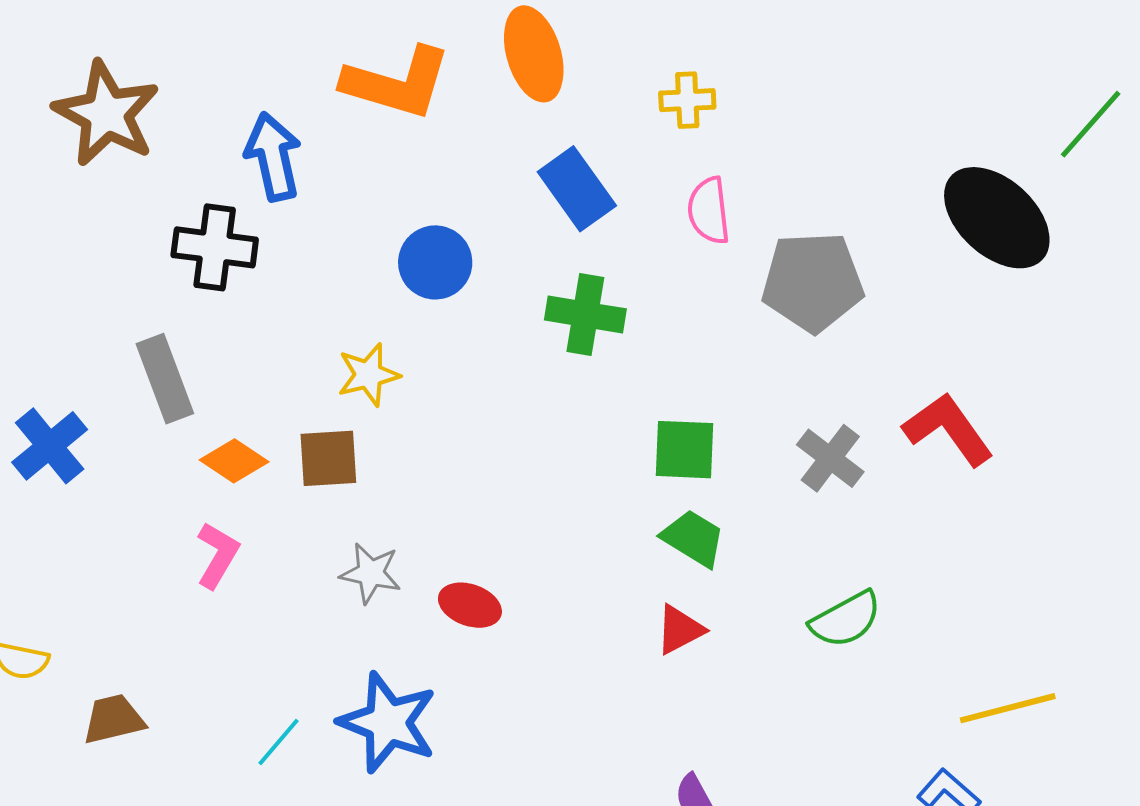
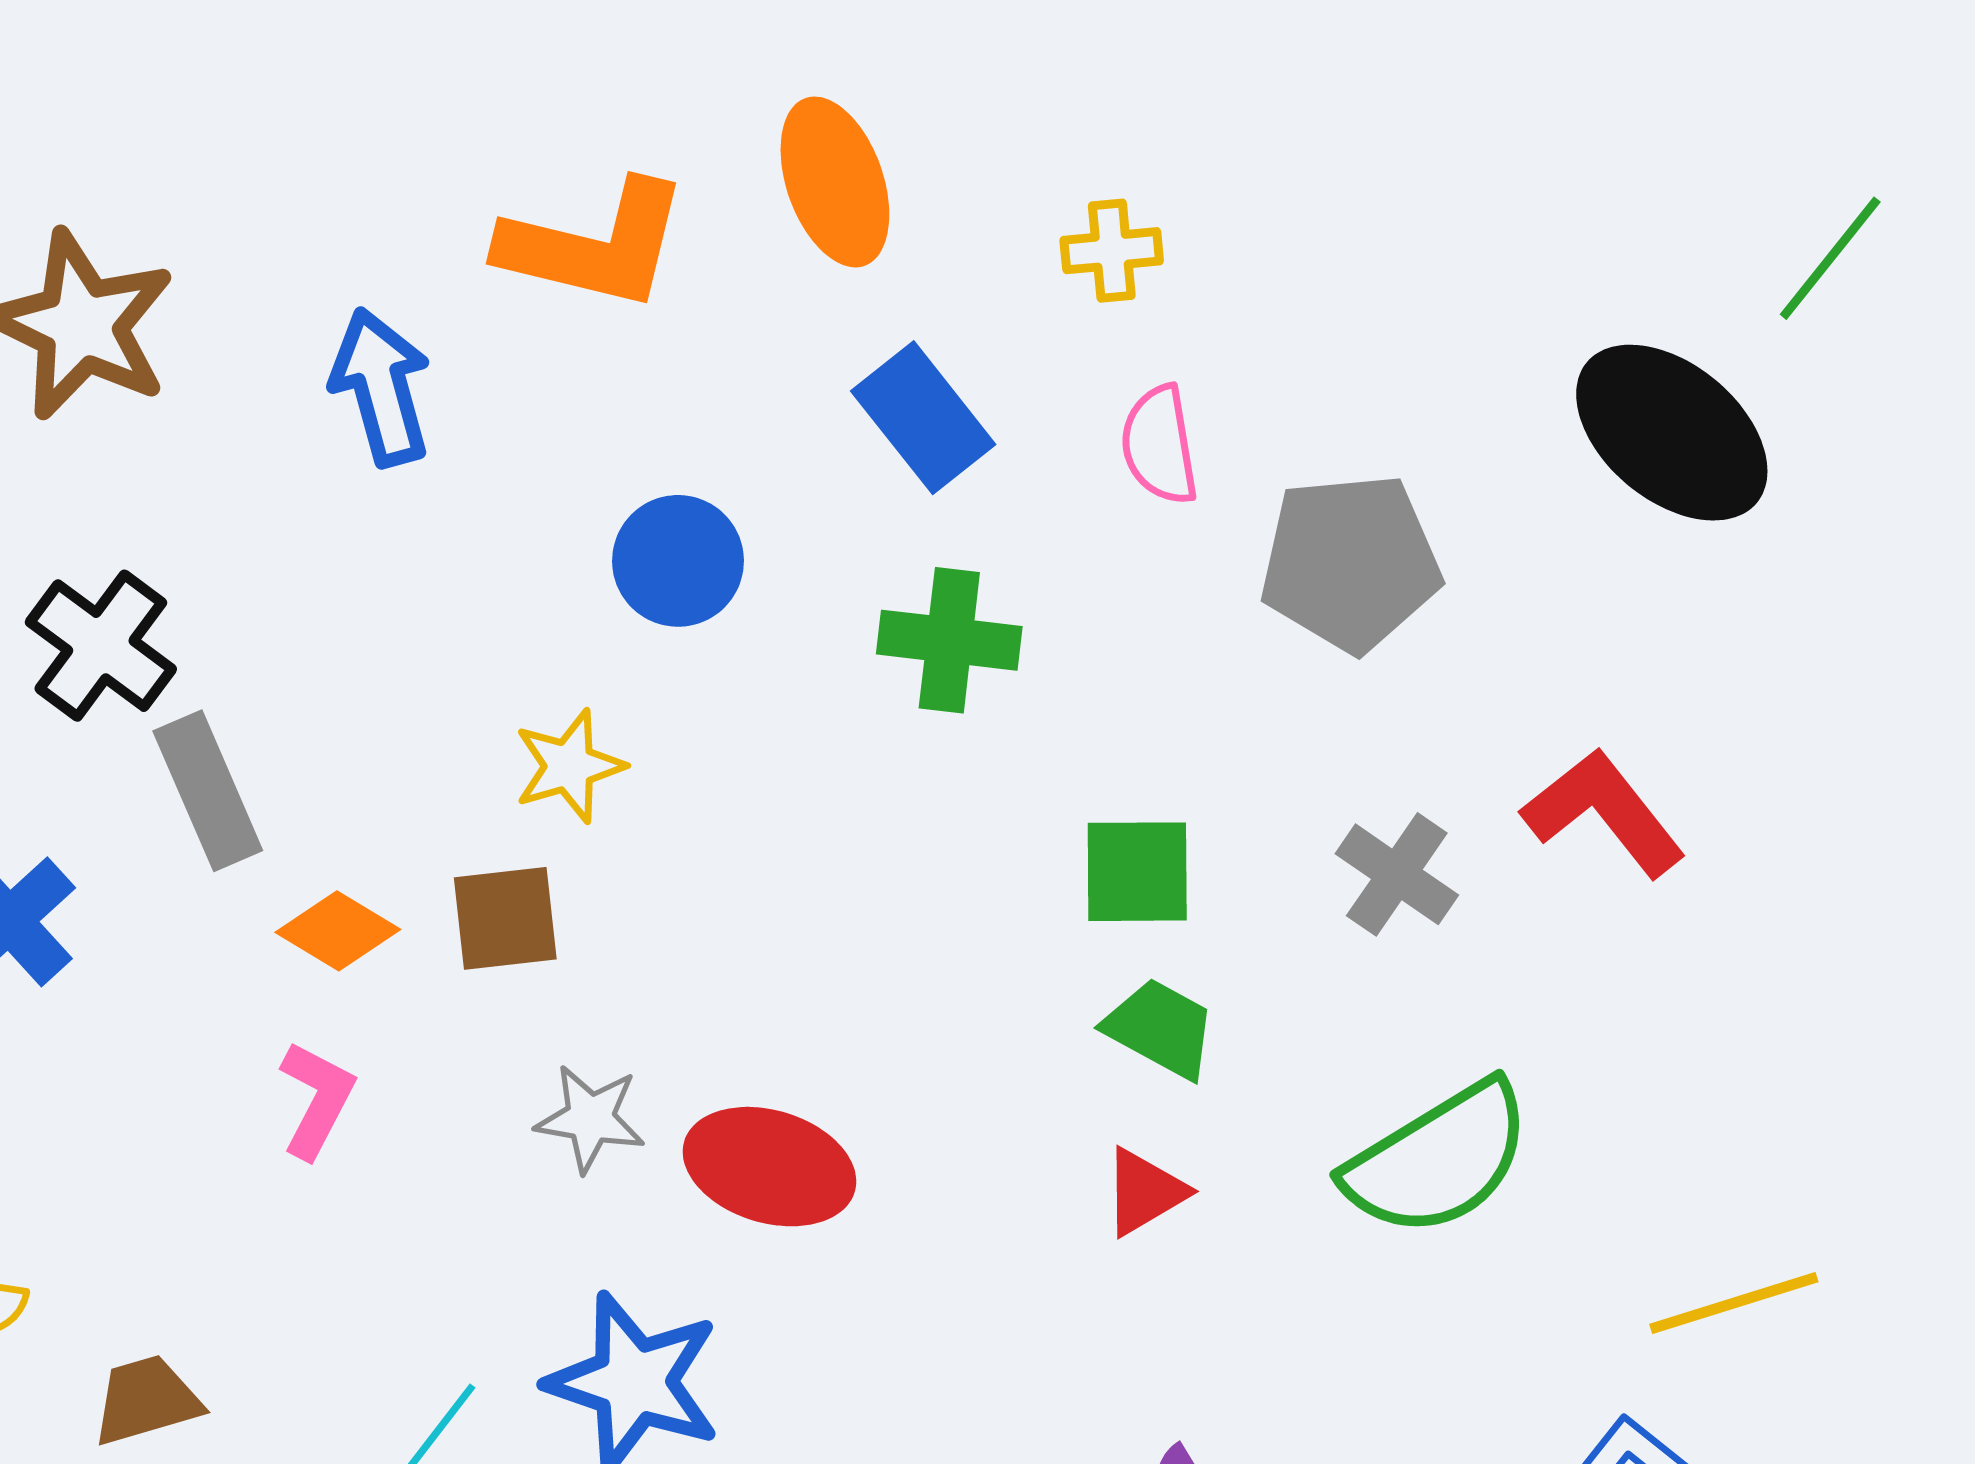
black cross: (215, 247) -> (101, 646), moved, turned 32
red ellipse: (470, 605) -> (769, 1167), size x1.5
green semicircle: (846, 619) -> (1438, 1159), size x1.5

